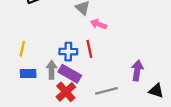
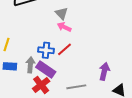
pink arrow: (98, 24) -> (64, 27), moved
red line: (89, 49) -> (64, 49), turned 56

